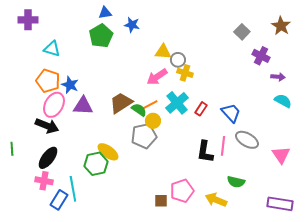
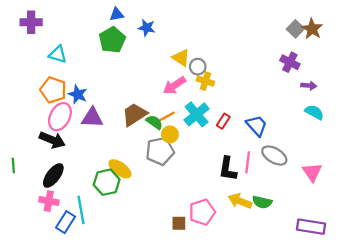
gray square: (242, 32) -> (295, 29), moved
yellow triangle: (163, 52) -> (181, 58), turned 30
yellow arrow: (216, 200) -> (240, 201), moved

